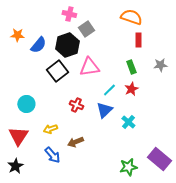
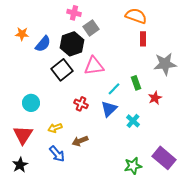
gray star: (160, 65) -> (165, 64), size x1.6
green rectangle: (131, 67) -> (136, 83), moved
red star: (131, 89) -> (155, 98), moved

